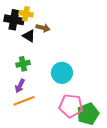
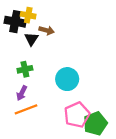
black triangle: (29, 36) -> (31, 39), turned 32
pink pentagon: (71, 106) -> (77, 115), turned -30

